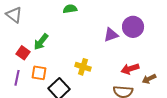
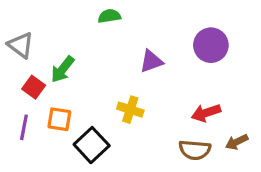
gray triangle: (14, 15) -> (21, 45), moved
purple triangle: (111, 35) -> (151, 61), moved
brown arrow: (149, 79) -> (237, 142), moved

